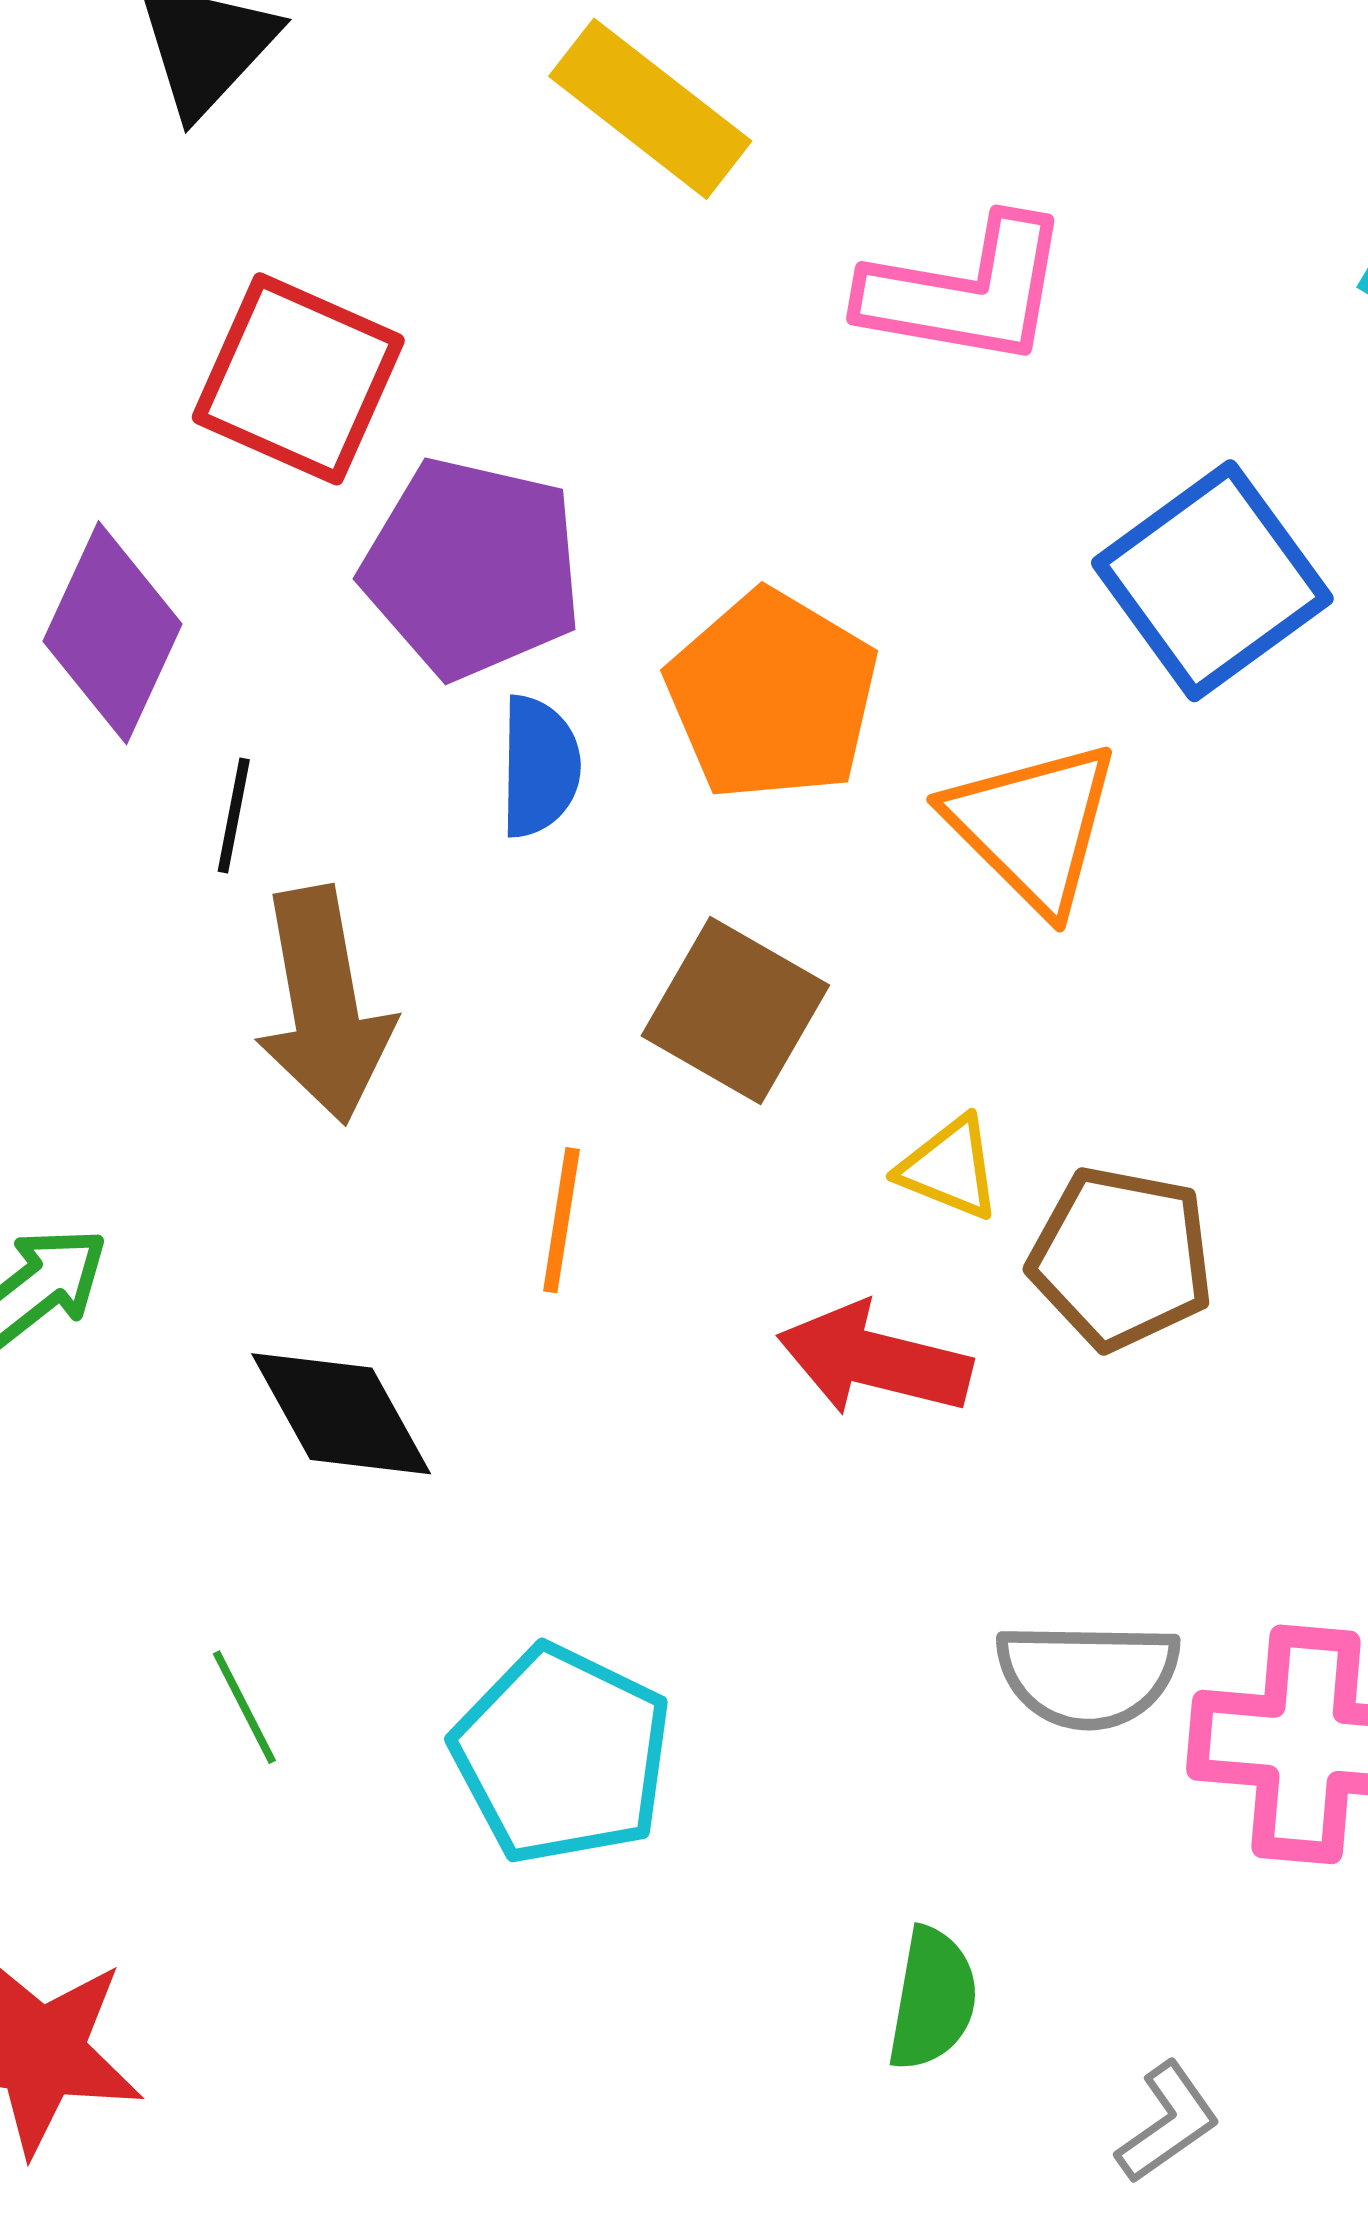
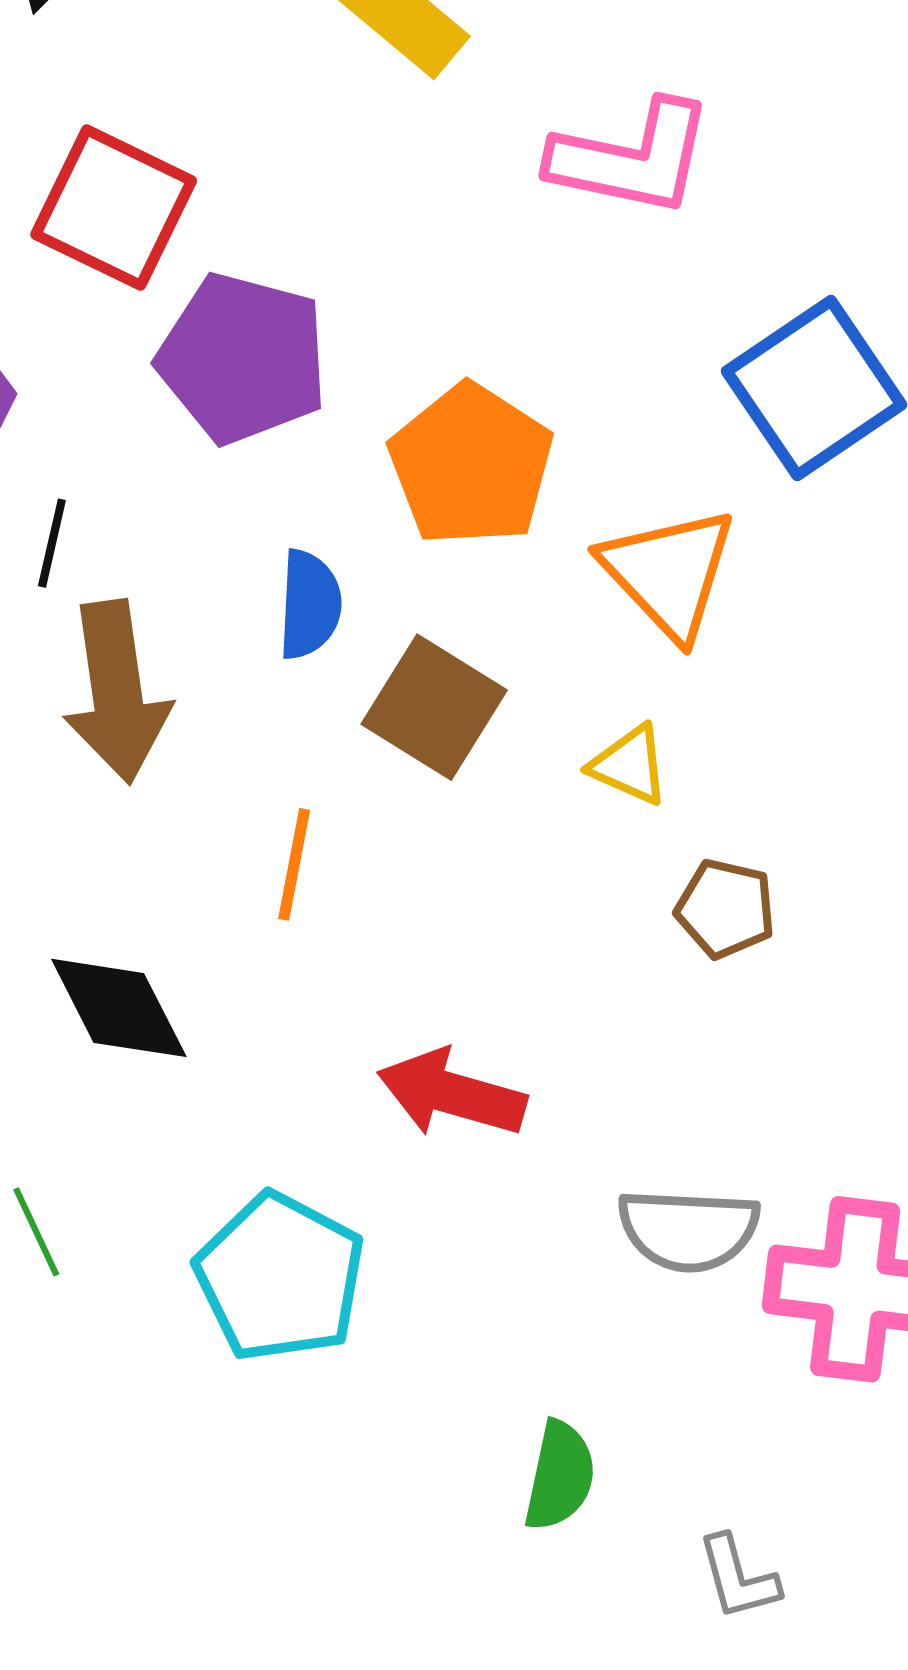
blue semicircle: (539, 767) -> (310, 605), moved
yellow triangle: (950, 1168) -> (630, 765), moved
brown pentagon: (1121, 1258) -> (725, 909), size x0.7
red arrow: (874, 1360) -> (452, 1093), moved
gray L-shape: (1168, 2123) -> (738, 1578), turned 108

